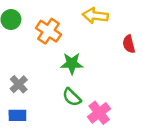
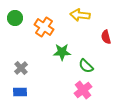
green semicircle: (72, 97) -> (86, 66), moved

